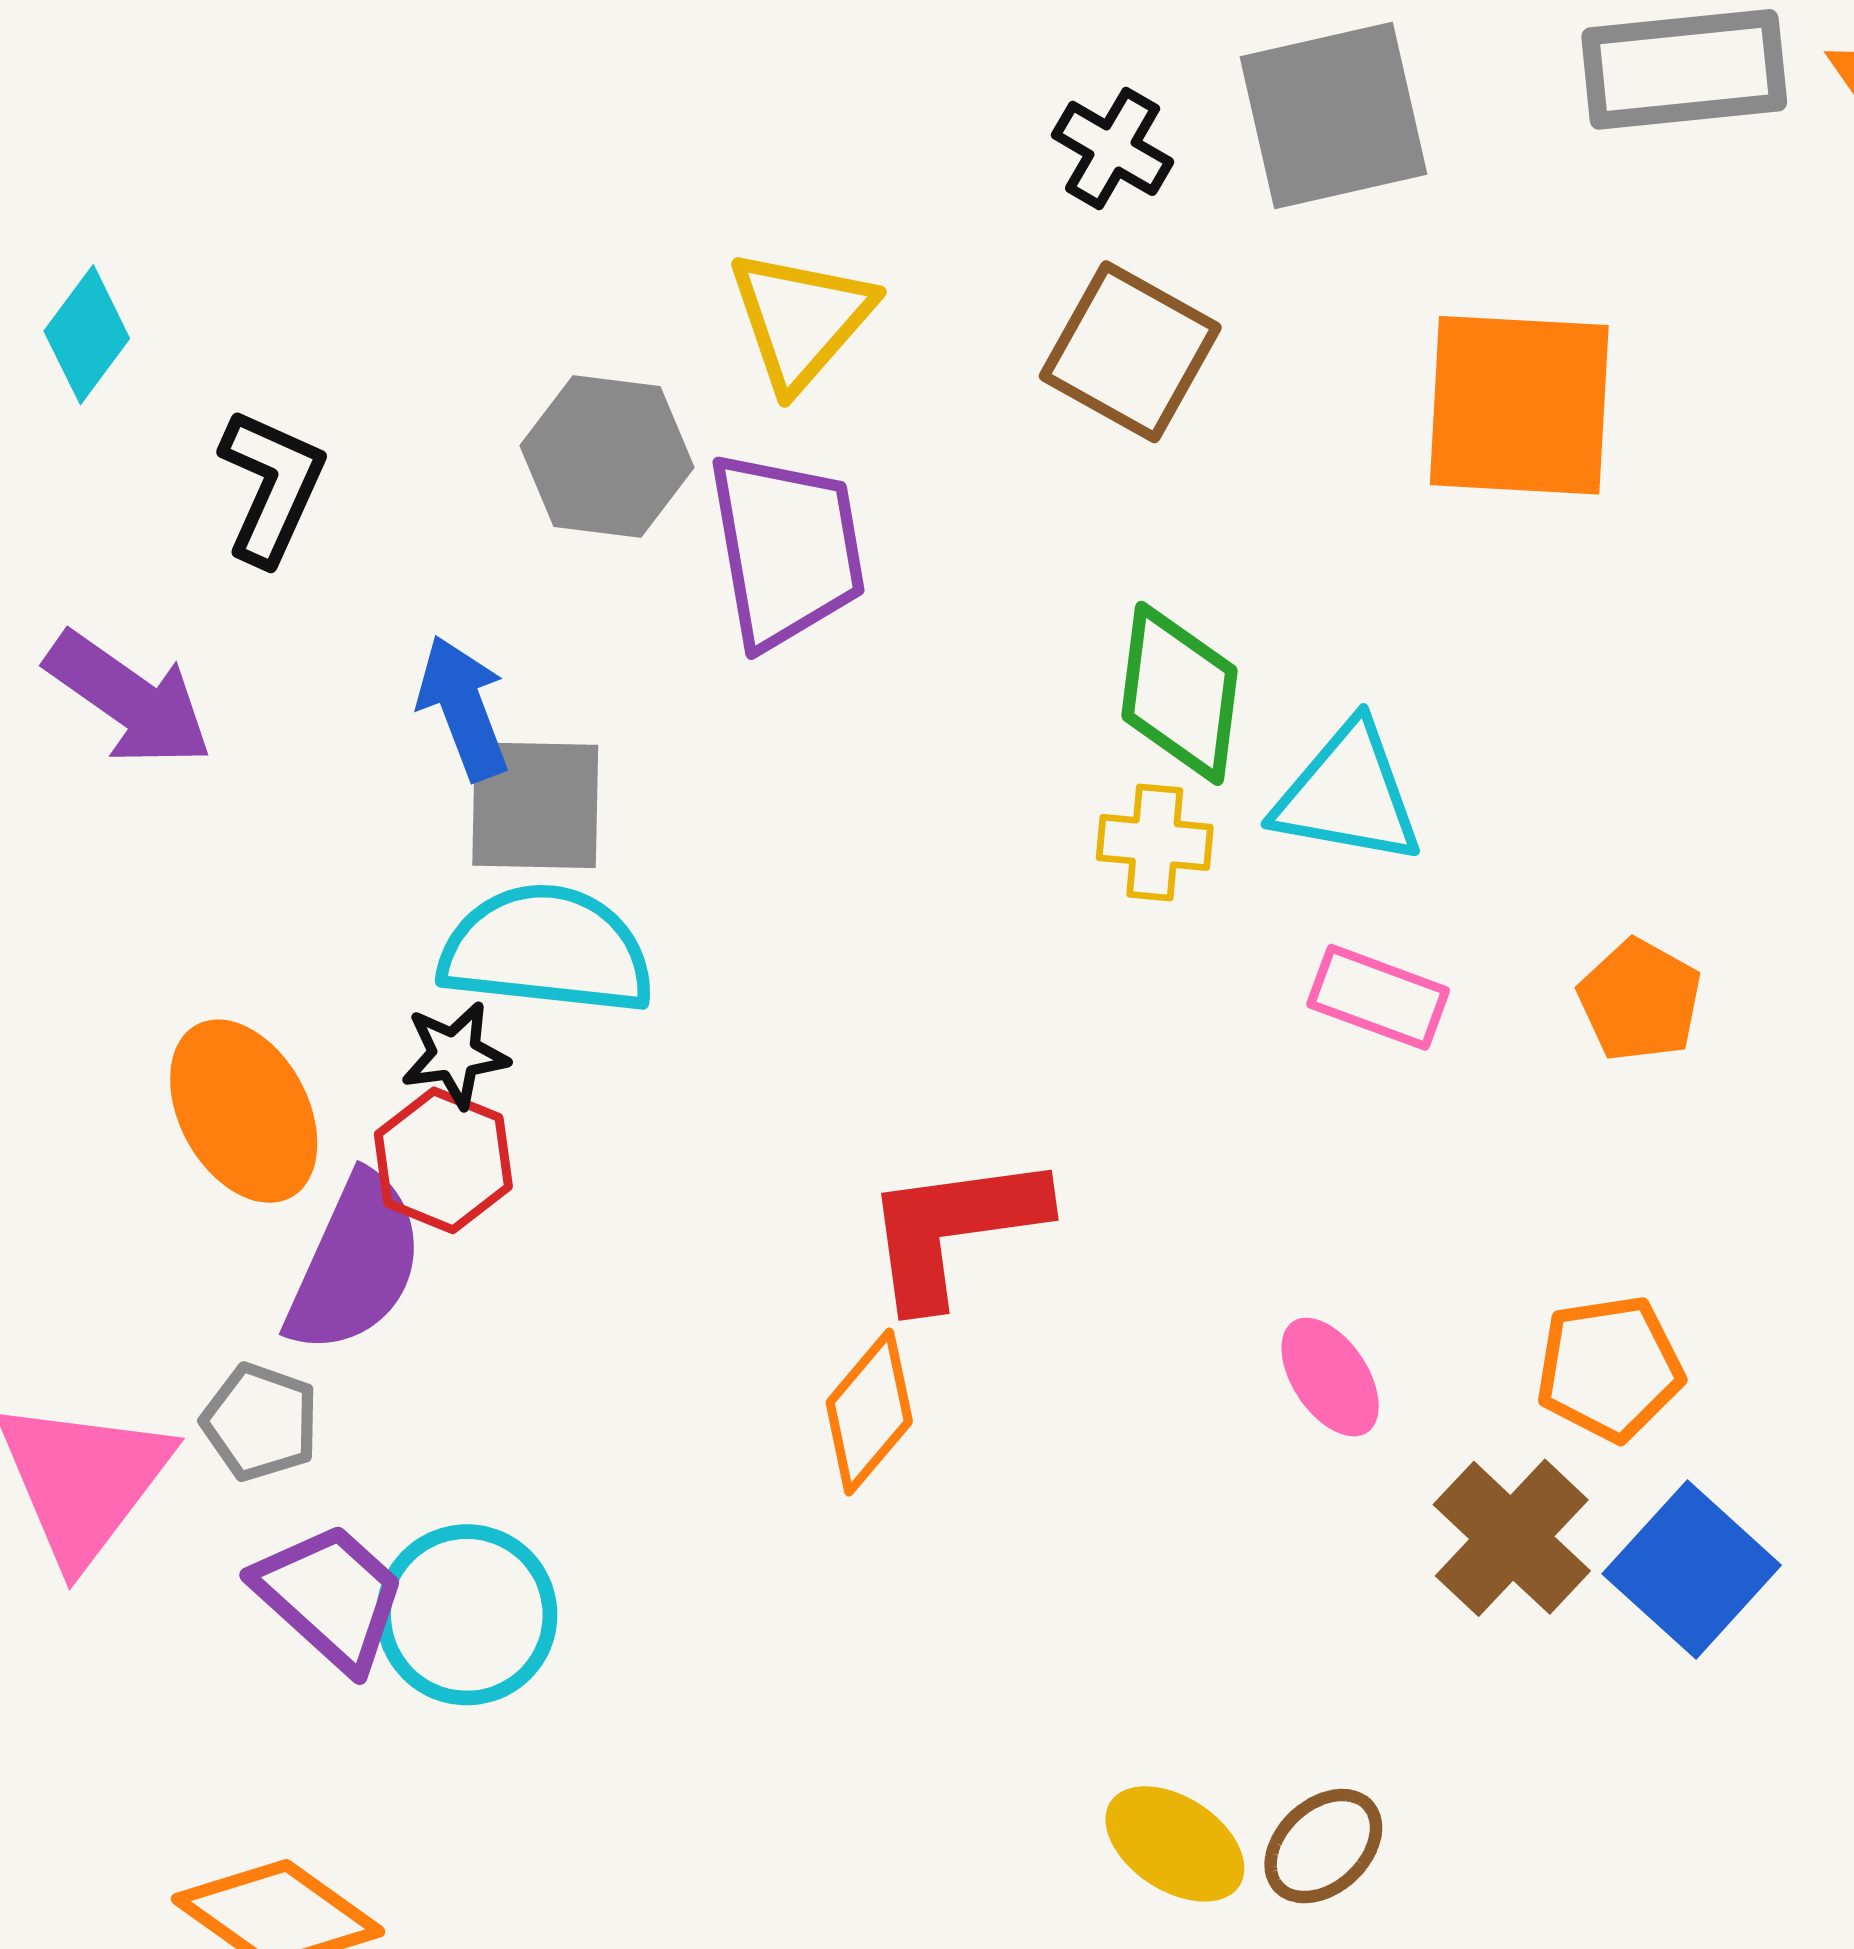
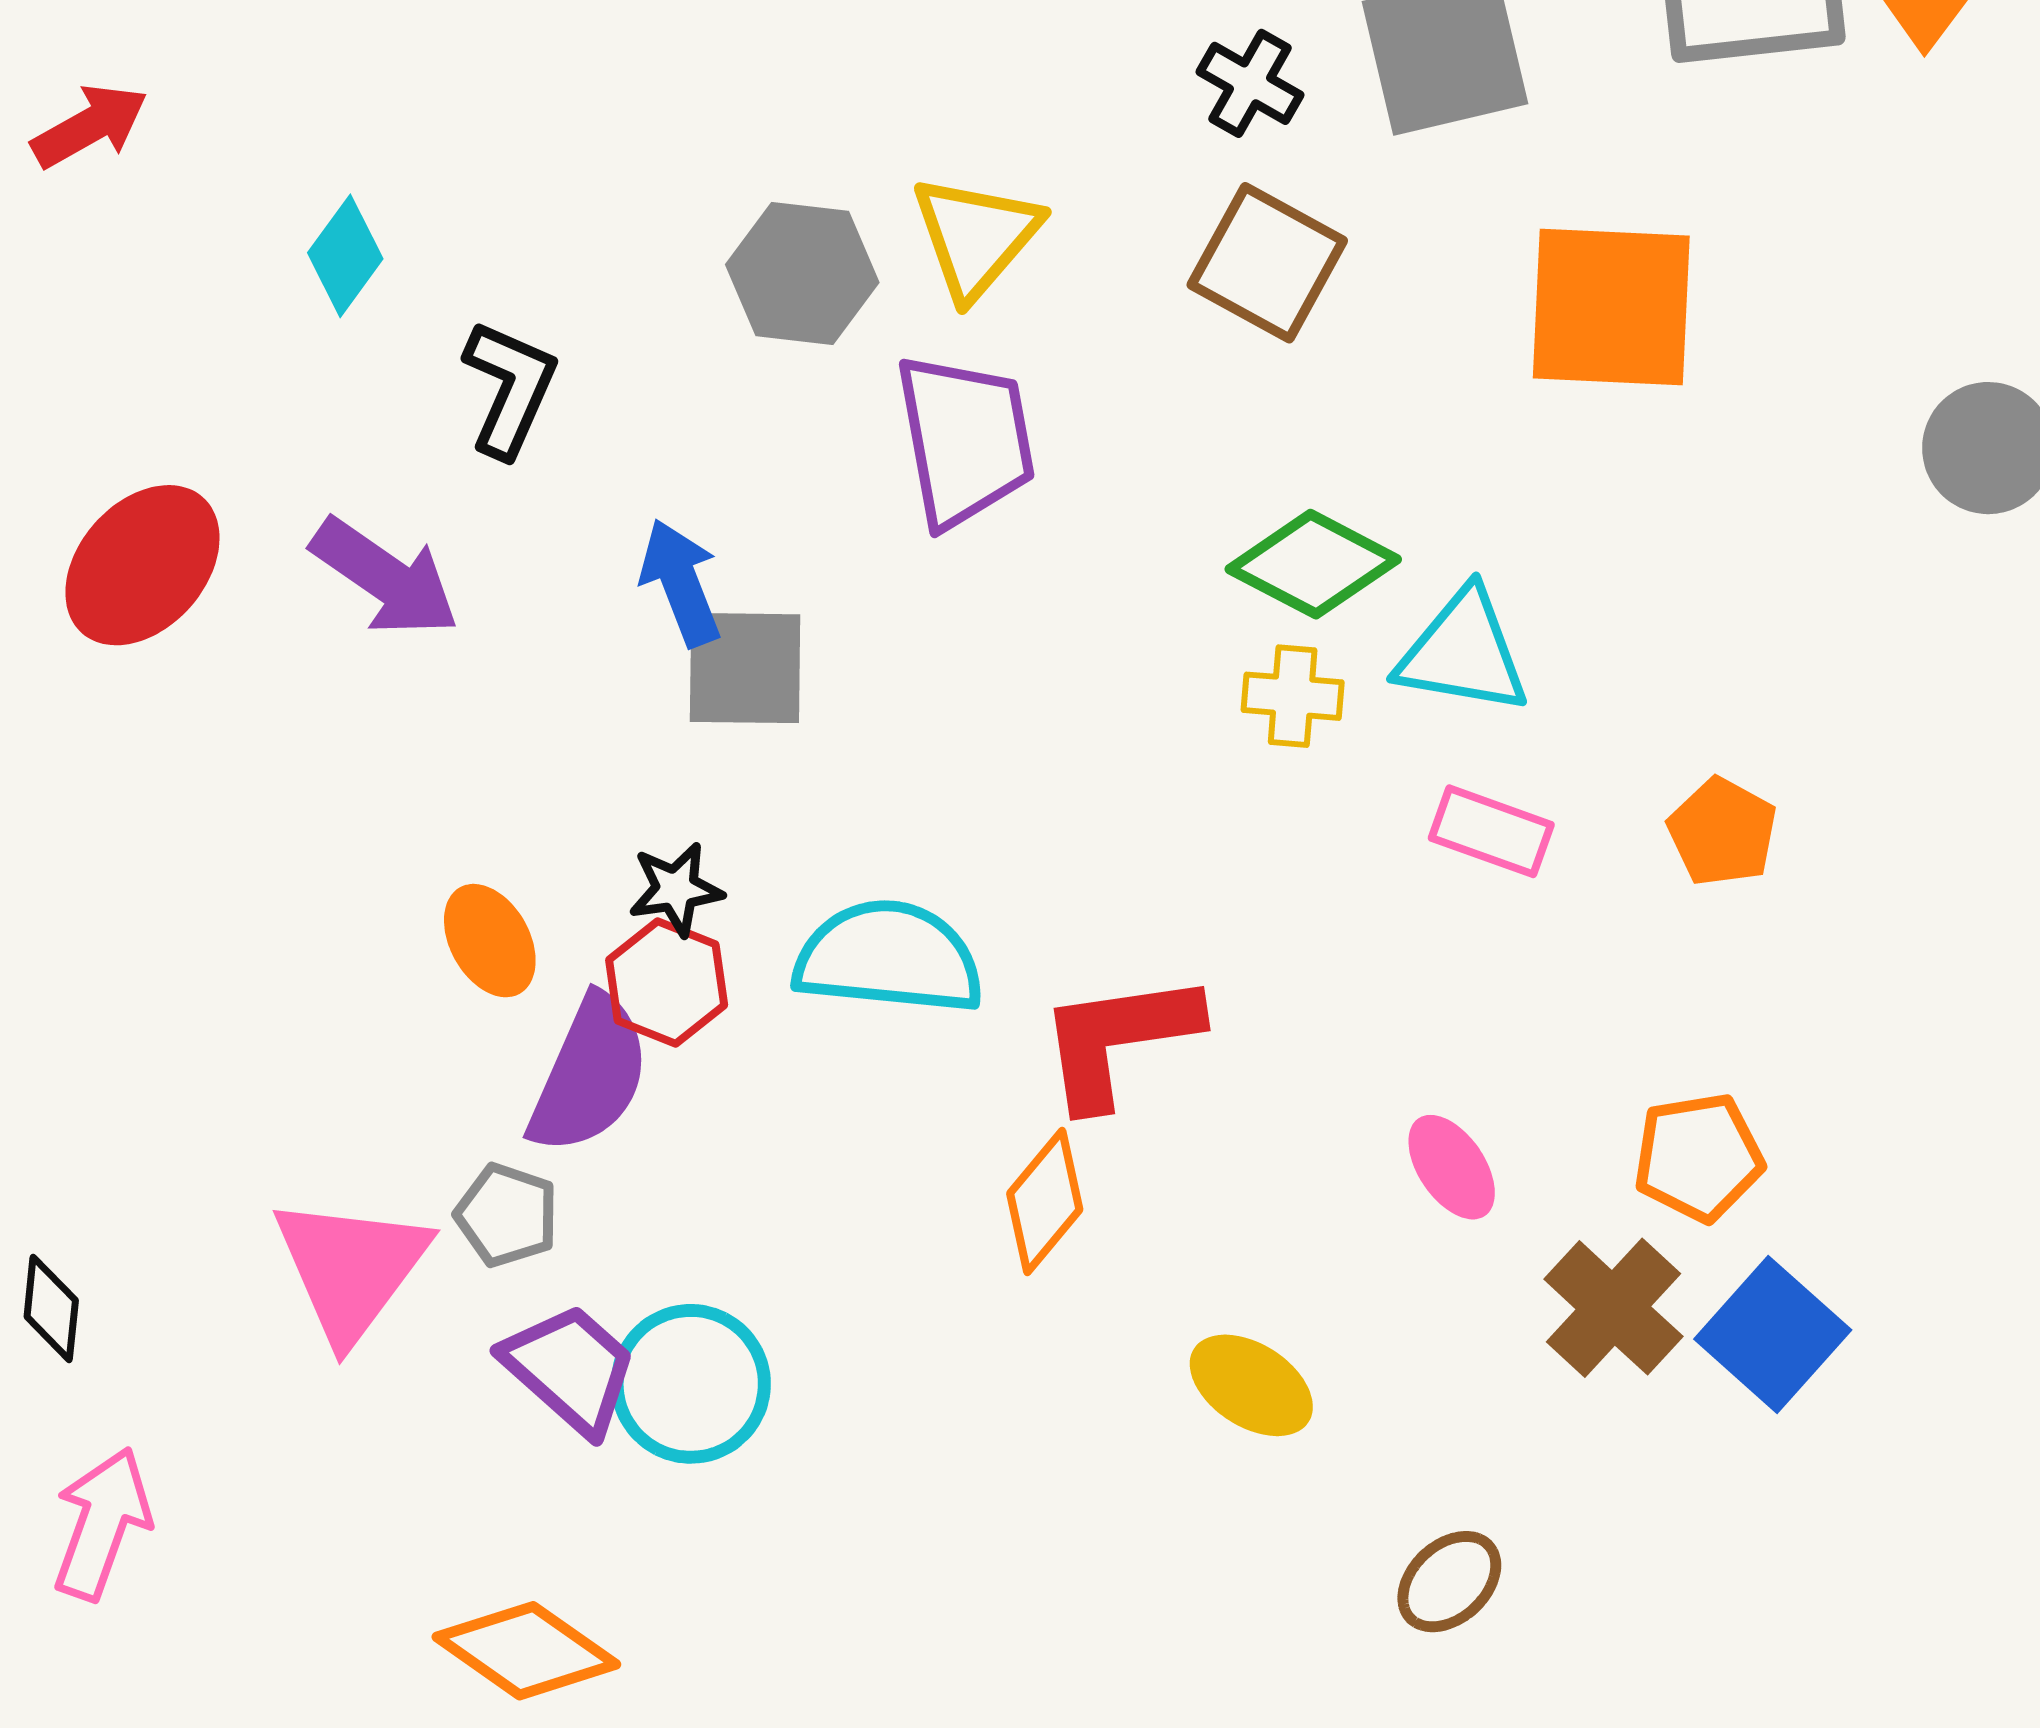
gray hexagon: (607, 457) -> (802, 273), moved
green diamond: (1180, 693) -> (1313, 564), turned -69
cyan semicircle: (547, 950) -> (889, 958), moved
orange ellipse: (244, 1111) -> (490, 941), size x0.7
yellow ellipse: (1175, 1844) -> (1251, 1385), moved

